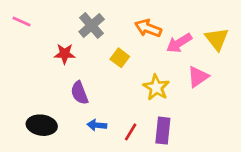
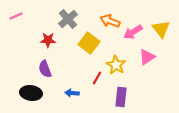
pink line: (22, 21) -> (16, 16), turned -48
yellow square: (120, 58) -> (89, 43), size x1.5
purple semicircle: (79, 93) -> (45, 69), moved
red line: (131, 132) -> (97, 78), moved

